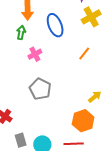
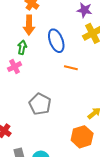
orange line: (84, 53) -> (71, 68), moved, turned 64
pink cross: (35, 54) -> (15, 67), moved

